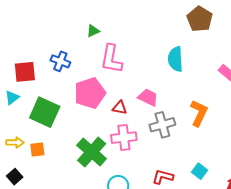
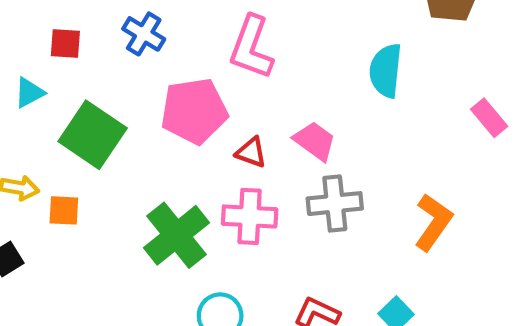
red square: (25, 72) -> (65, 43), size x0.7
orange L-shape: (199, 113) -> (433, 222), moved

